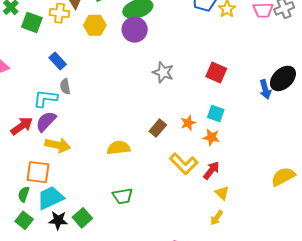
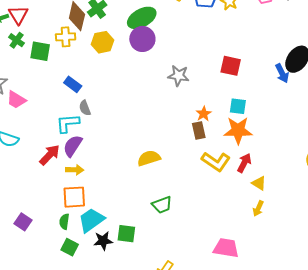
orange star: (188, 123) -> (204, 114), moved
brown rectangle: (158, 128) -> (199, 130), moved, turned -42
orange star: (211, 137) -> (238, 130), size x1.6
yellow arrow: (58, 145) -> (75, 170), moved, size x0.7
green square: (82, 218) -> (126, 234), turned -30

